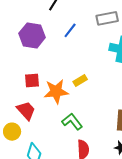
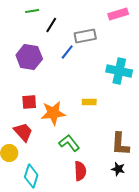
gray rectangle: (107, 18) -> (85, 36), moved
yellow rectangle: (80, 80) -> (89, 102), moved, turned 32

